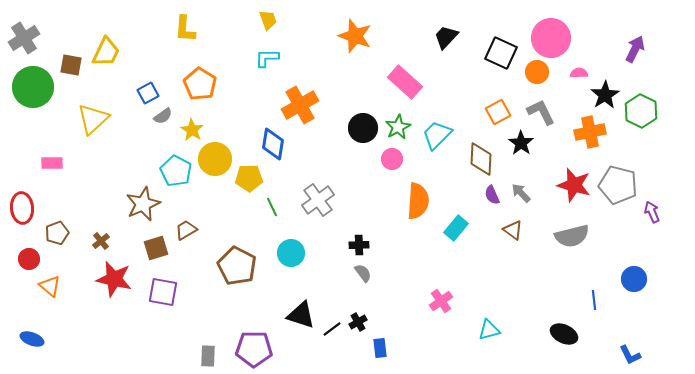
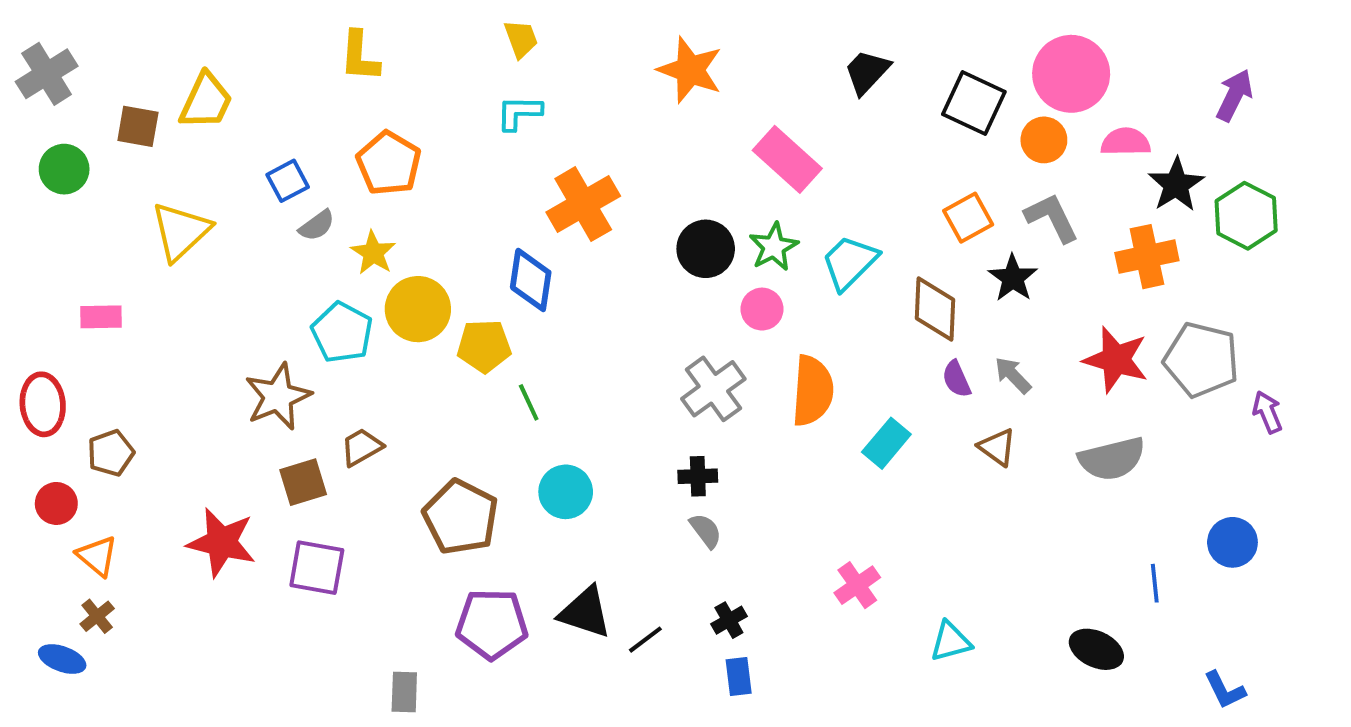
pink semicircle: (579, 73) -> (1126, 142), size x1.4
green circle: (33, 87) -> (64, 169), size x0.6
gray cross: (318, 200) -> (713, 389), moved
brown cross: (101, 241) -> (97, 616), moved
black cross: (358, 322) -> (729, 620), moved
purple pentagon: (254, 349) -> (492, 624), moved

